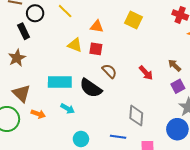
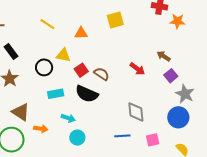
black circle: (35, 13) -> (44, 67), moved
yellow square: (133, 20) -> (115, 20), turned -30
red square: (96, 49) -> (81, 70), moved, turned -32
cyan rectangle: (60, 82) -> (56, 94), size x0.7
cyan circle: (81, 139) -> (77, 138), moved

